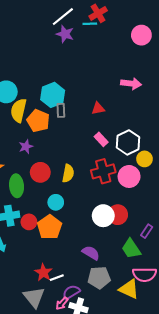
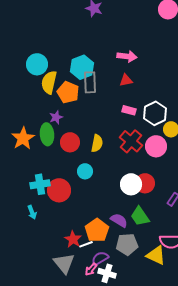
pink arrow: (131, 84) -> (127, 56), moved
gray rectangle: (61, 110) -> (90, 82), size x1.5
pink rectangle: (101, 139) -> (129, 110), turned -32
red cross: (103, 171) -> (131, 141), turned -35
green ellipse: (17, 186) -> (47, 134), moved
red circle: (29, 222) -> (59, 190), size x1.5
orange pentagon: (50, 227) -> (97, 230), moved
green trapezoid: (131, 249) -> (140, 216), moved

